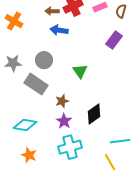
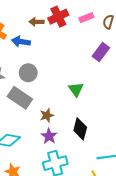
blue arrow: (59, 30) -> (21, 42), moved
green triangle: (80, 71) -> (76, 89), moved
black diamond: (94, 114) -> (80, 129), turned -40

